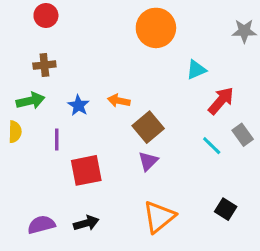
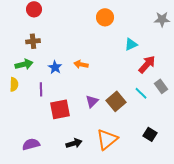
orange circle: (156, 28) -> (105, 17), size x0.7
brown square: (148, 127) -> (116, 101), moved
purple triangle: (148, 161) -> (92, 101), moved
black arrow: (86, 223) -> (74, 143), moved

